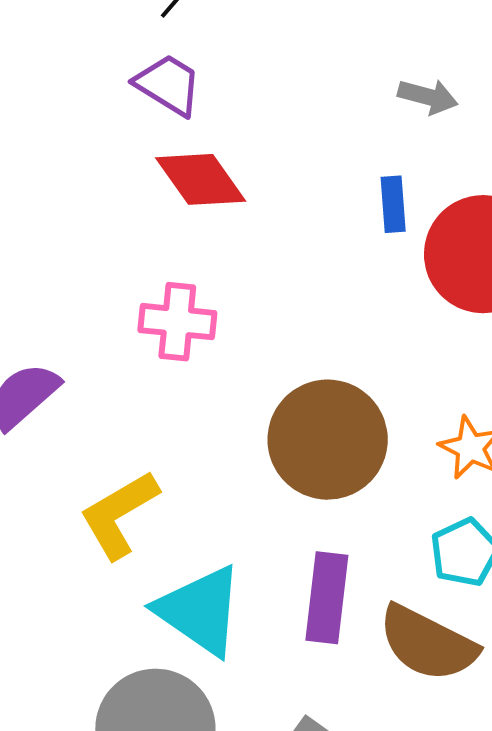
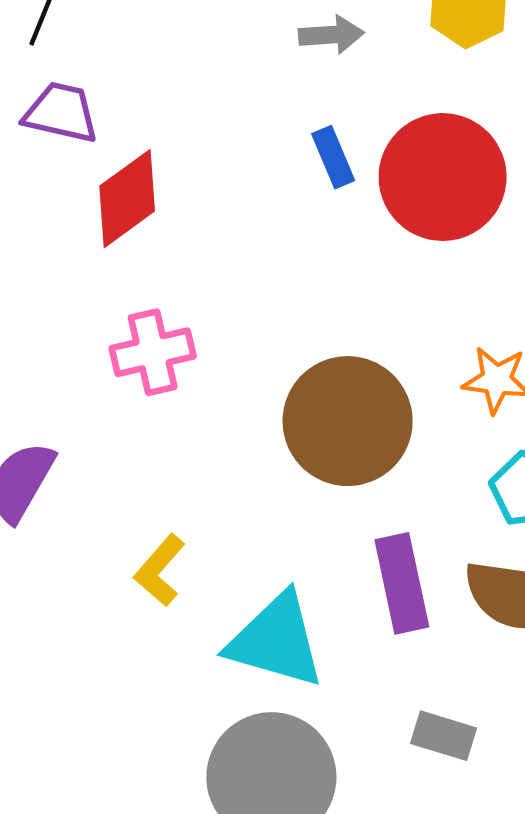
red diamond: (201, 179) -> (127, 199), turned -72
yellow L-shape: (119, 515) -> (160, 570), size x0.7

